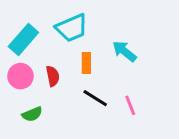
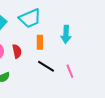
cyan arrow: (124, 51) -> (66, 34), turned -126

